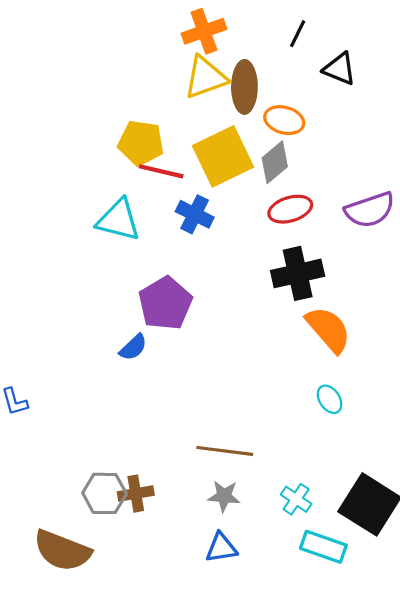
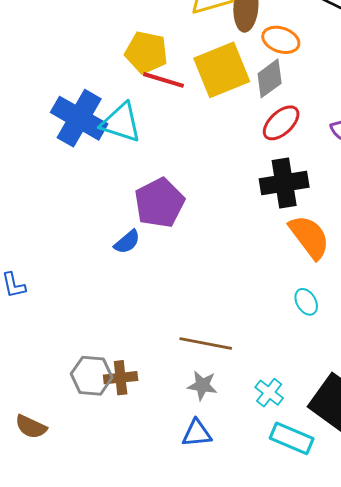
red ellipse: (290, 209) -> (281, 123), turned -30
blue cross: (195, 214) -> (79, 118), moved, size x1.6
brown semicircle: (62, 551) -> (31, 427), moved, size x0.6

